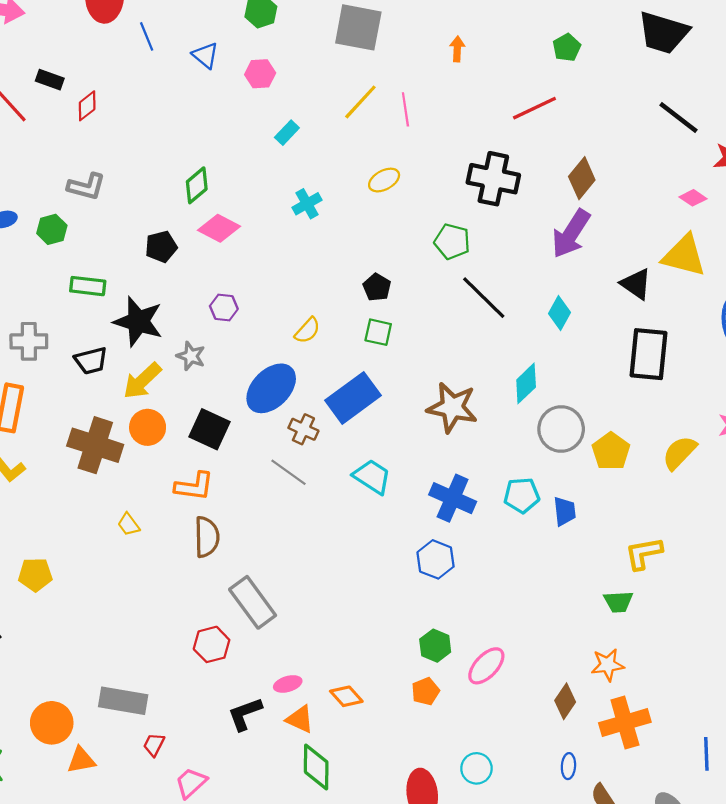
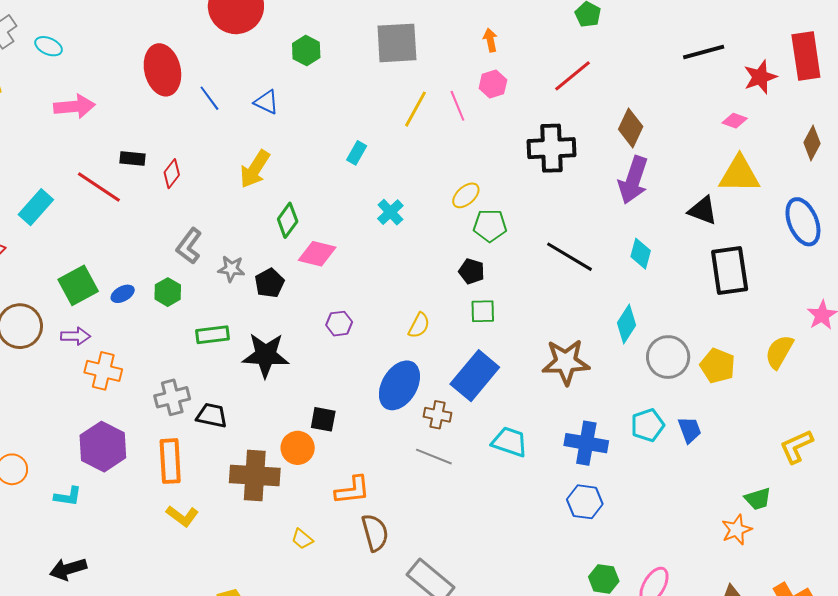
pink hexagon: (260, 74) -> (493, 84), moved
black line: (678, 117) -> (704, 52), turned -39
yellow ellipse: (384, 180) -> (466, 195), moved
gray L-shape: (86, 187) -> (189, 246), turned 126
green pentagon: (452, 242) -> (490, 226), moved
gray star: (191, 356) -> (231, 269), moved
black trapezoid: (91, 361) -> (212, 415), moved, turned -140
yellow arrow: (142, 381) -> (255, 169), moved
black square: (210, 429) -> (323, 419), moved, size x0.7
yellow L-shape: (644, 553) -> (796, 446), moved
orange star: (608, 665) -> (737, 530), moved

